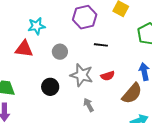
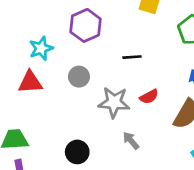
purple hexagon: (85, 17) -> (86, 25), moved
black circle: (50, 87) -> (77, 152), moved

